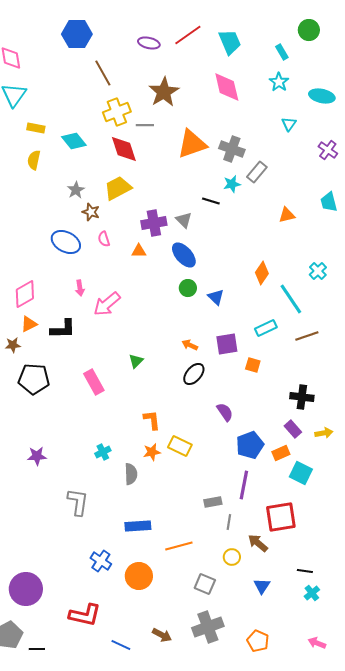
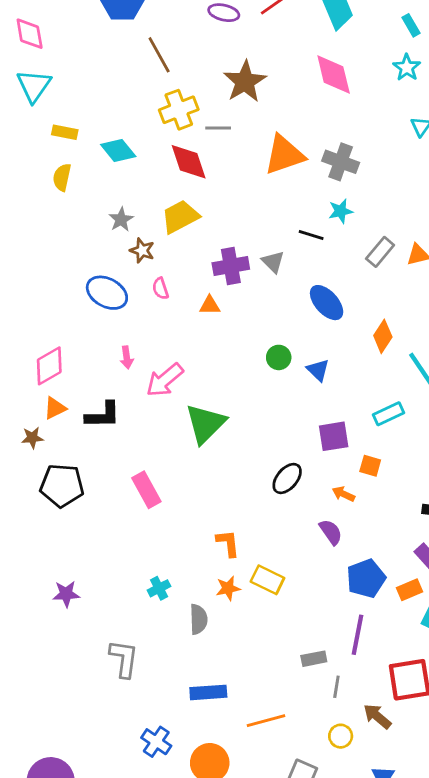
gray rectangle: (257, 172) -> (380, 252), moved
blue ellipse: (184, 255) -> (327, 303), moved
orange arrow: (190, 345) -> (343, 494), moved
green triangle: (136, 361) -> (205, 424), moved, size x2.0

